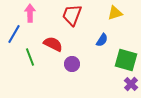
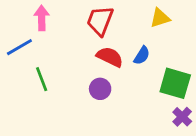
blue line: (14, 34) -> (19, 47), turned 30
red semicircle: (53, 44) -> (110, 57), moved

